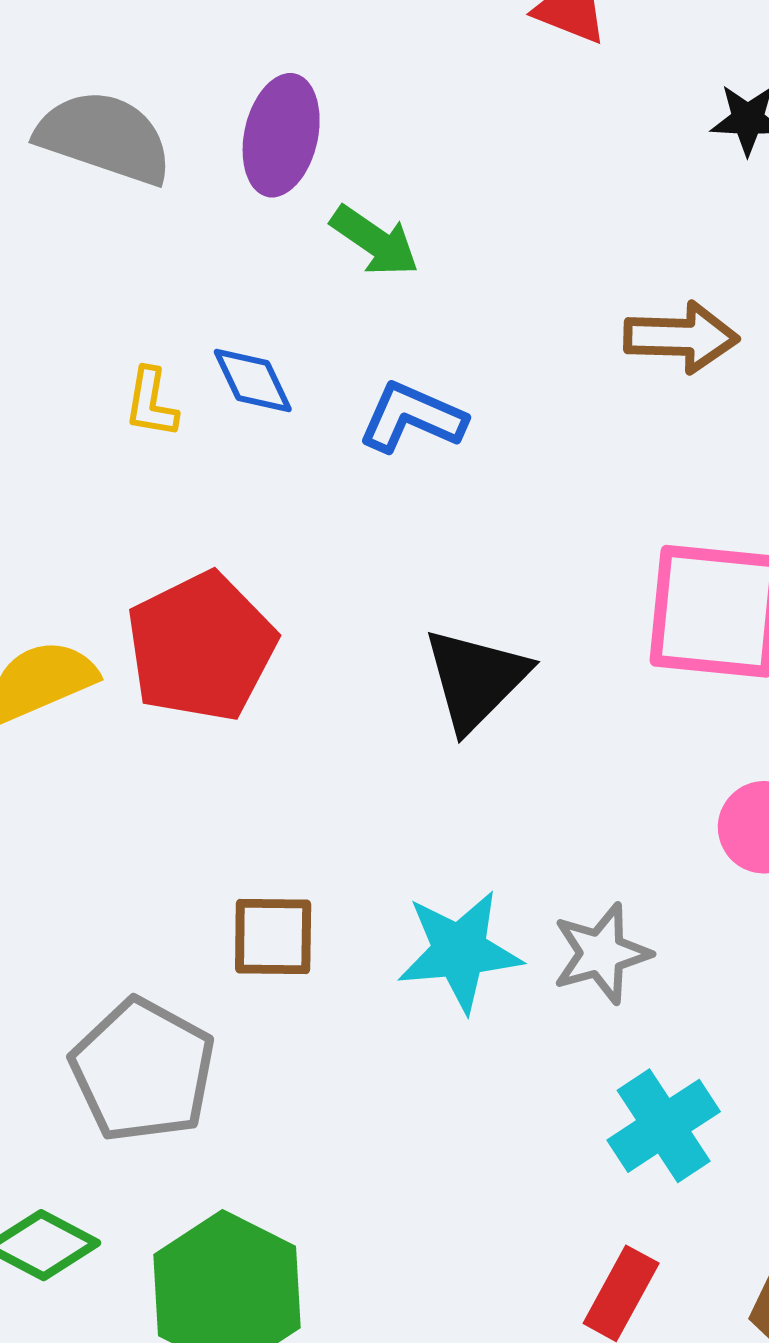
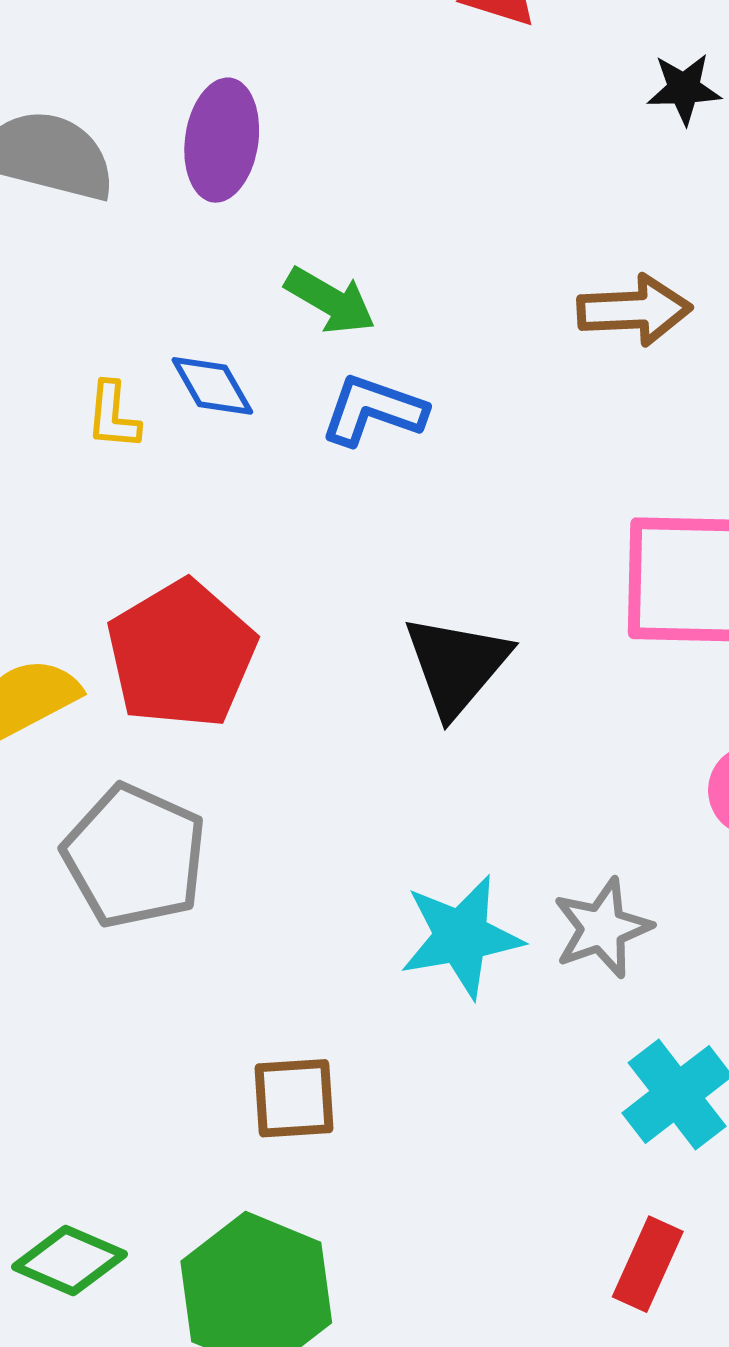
green arrow: (375, 241) -> (330, 301), moved
brown square: (273, 936) -> (294, 1098), moved
gray pentagon: (143, 1070) -> (135, 856), moved

